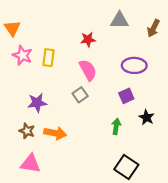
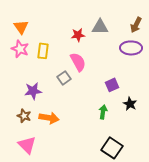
gray triangle: (120, 20) -> (100, 27), moved
orange triangle: (12, 28) -> (21, 27), moved
purple ellipse: (134, 65) -> (131, 48), moved
gray square: (80, 95) -> (64, 78), moved
pink triangle: (30, 164) -> (27, 145), turned 36

